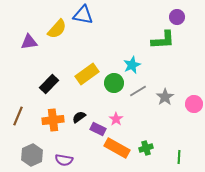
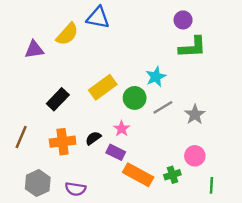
purple circle: (177, 17) -> (183, 20), moved
pink circle: (194, 104) -> (195, 156), moved
pink star: (116, 119) -> (122, 129), moved

